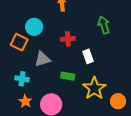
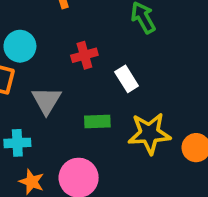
gray triangle: (42, 59) -> (46, 100), turned -30
yellow star: (94, 88) -> (149, 133), turned -30

